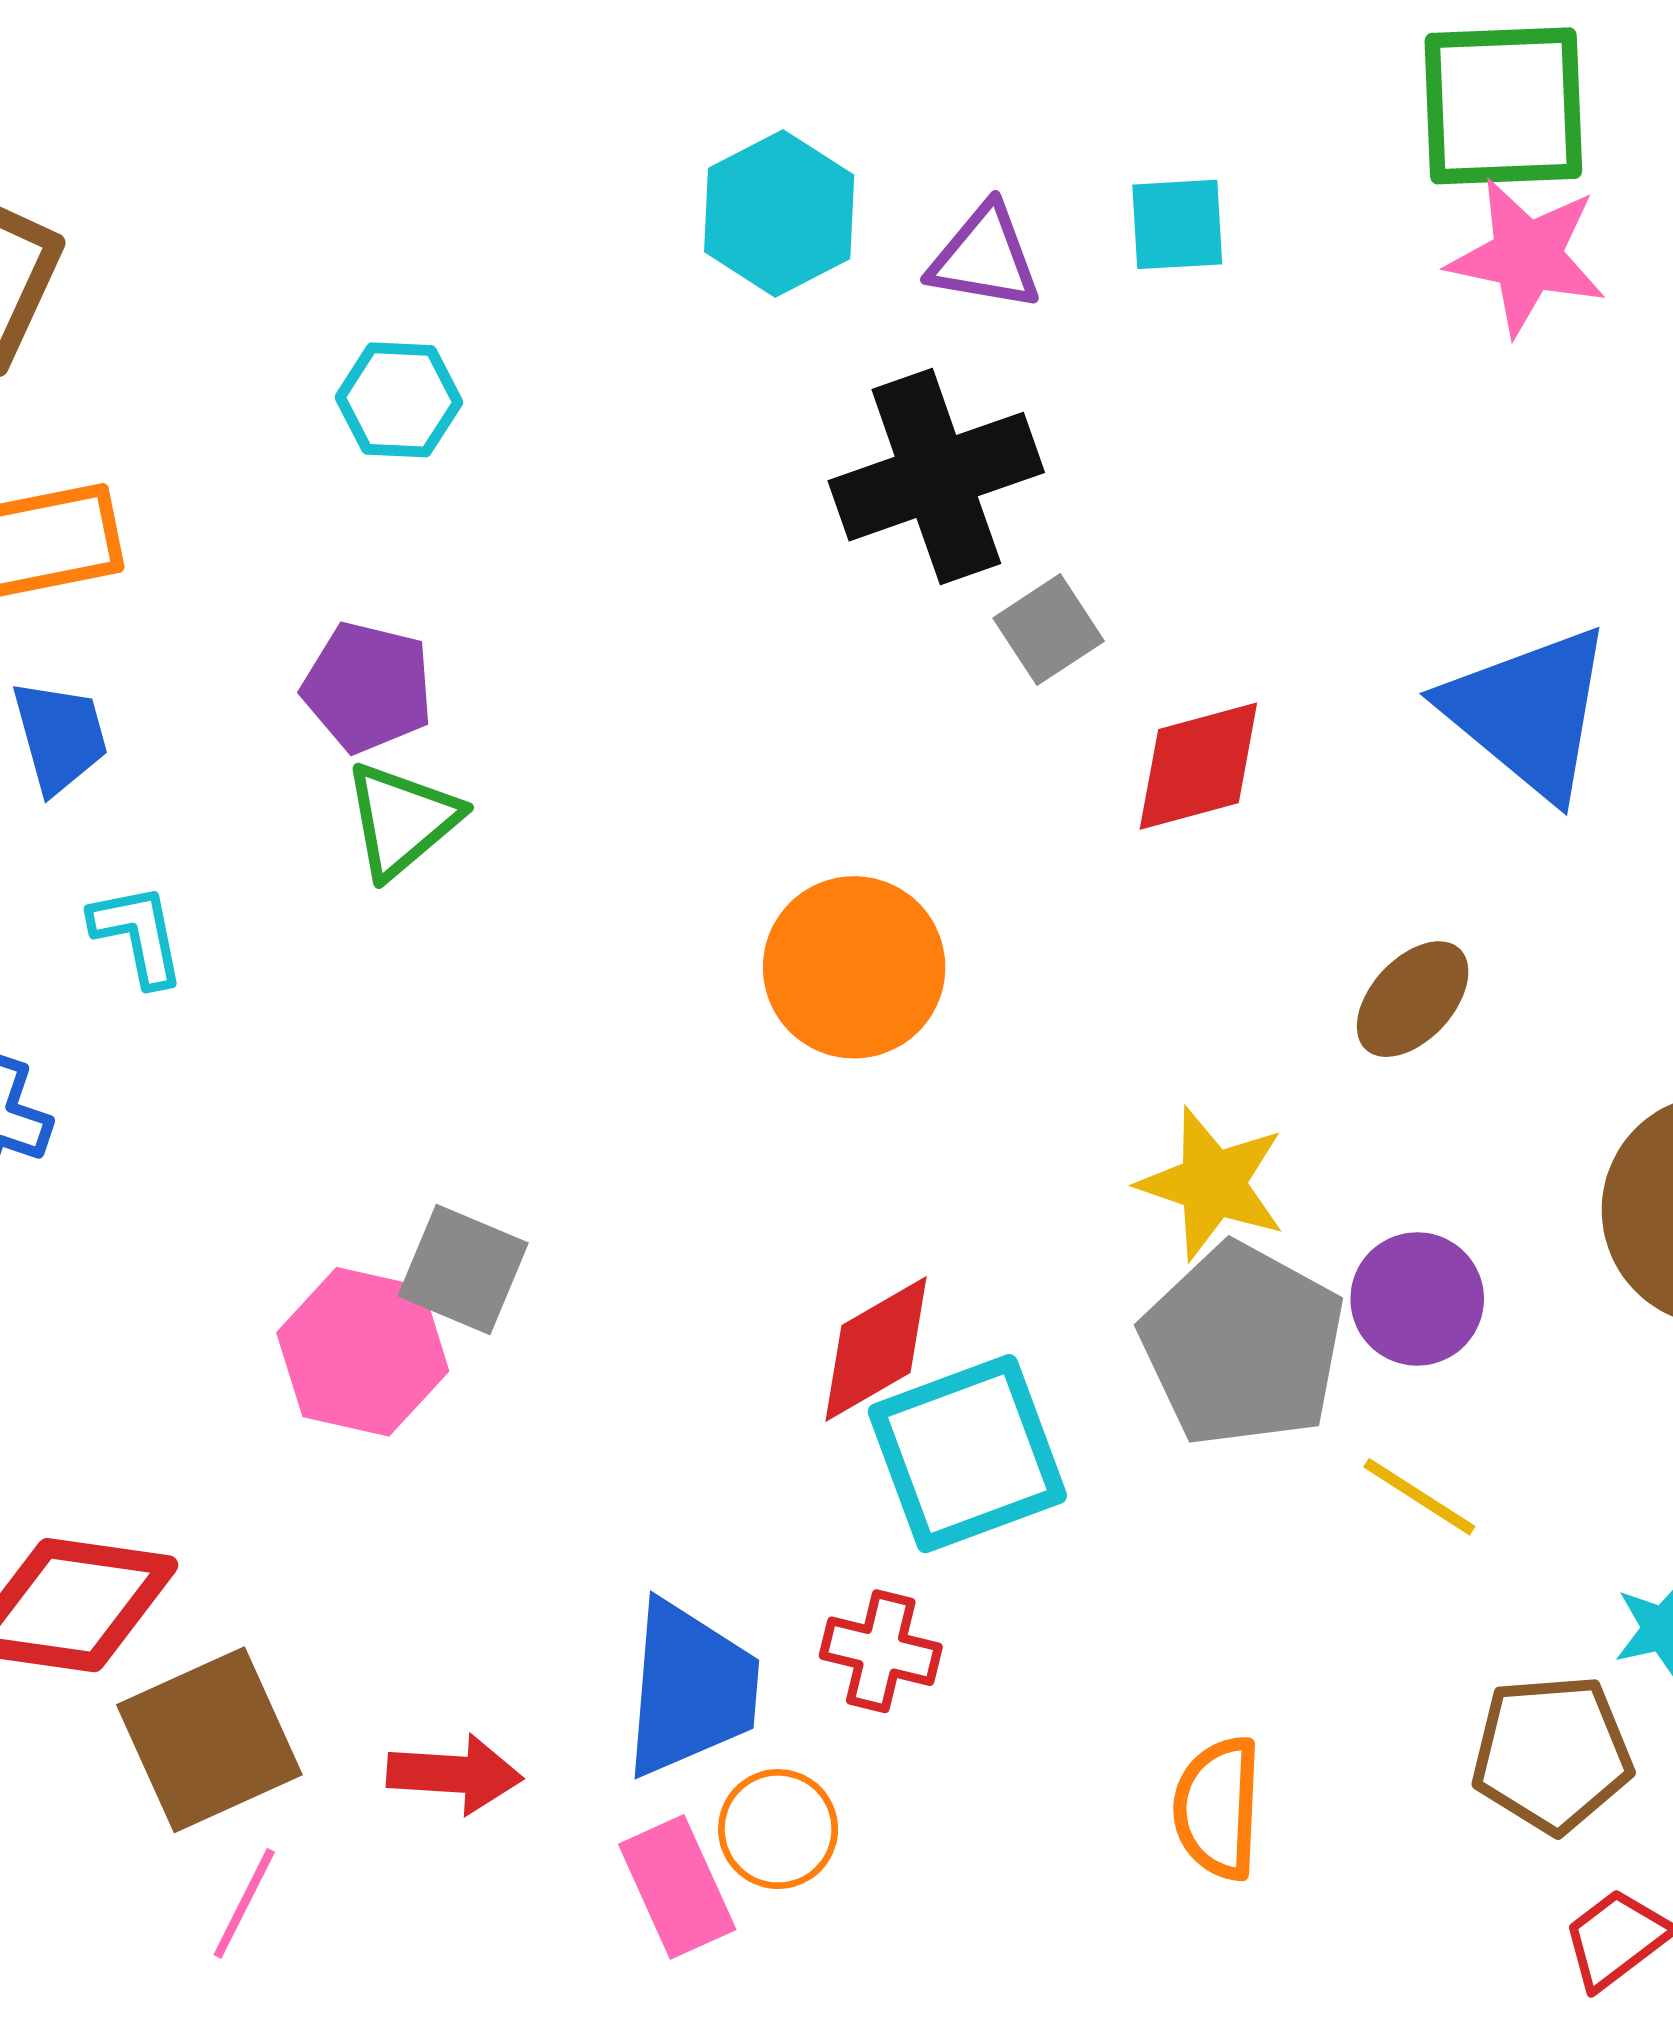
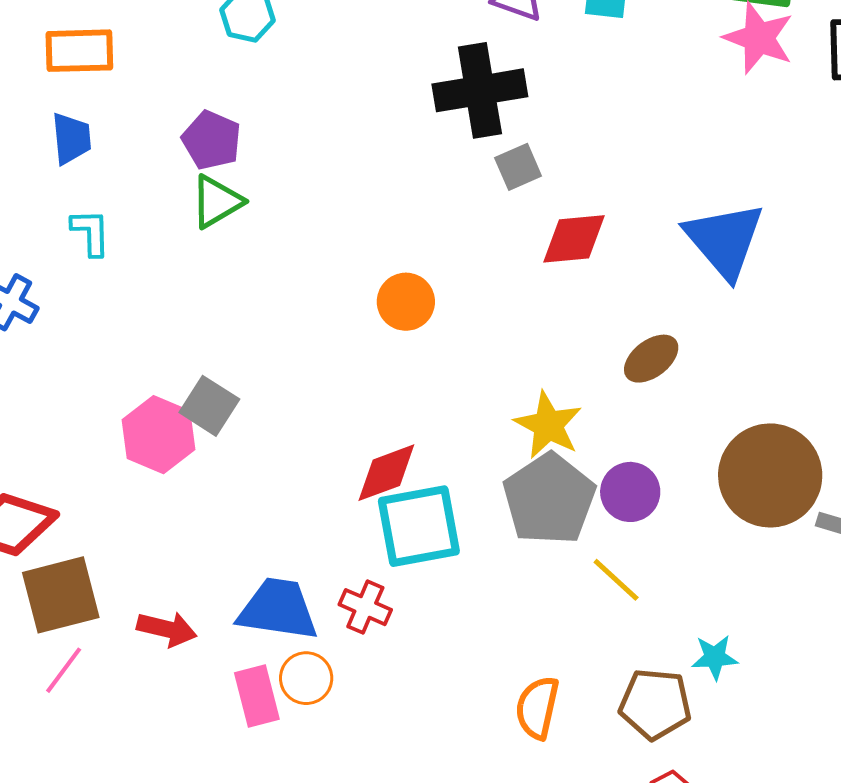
orange circle: (854, 967) -> (406, 302), size x0.7
blue trapezoid: (690, 1689) -> (278, 609), turned -96
orange semicircle: (1218, 1808) -> (537, 708), moved

